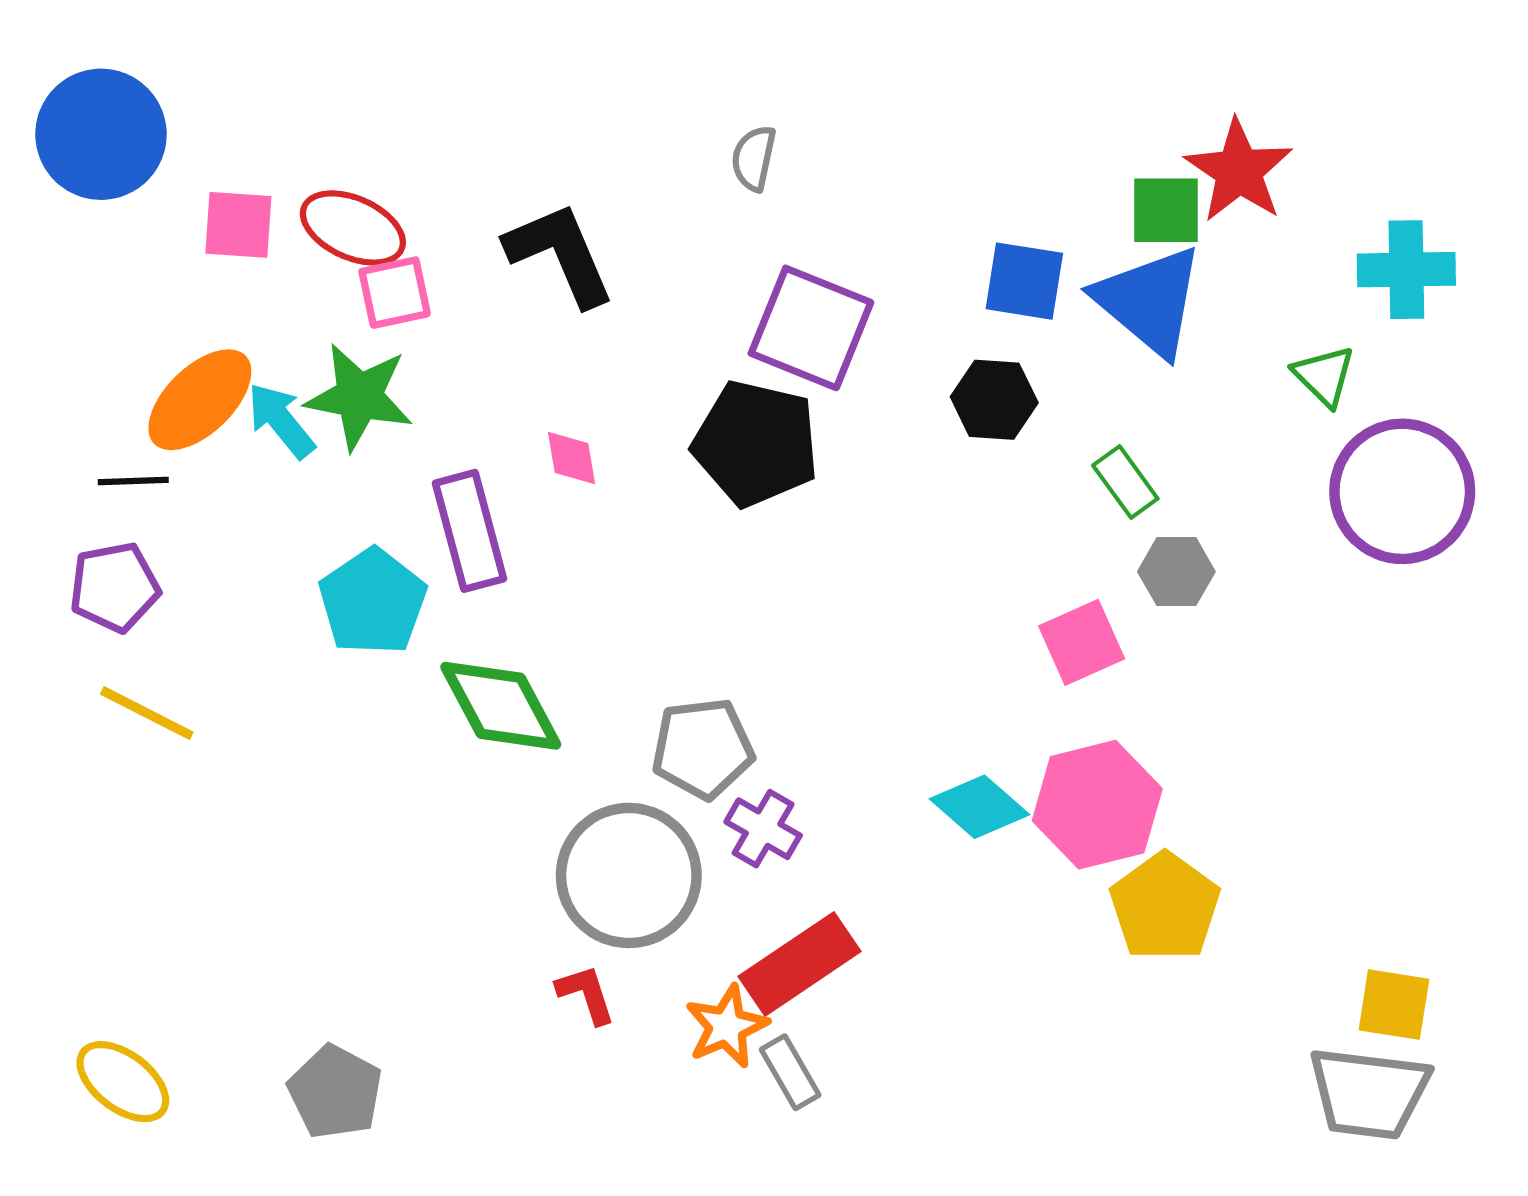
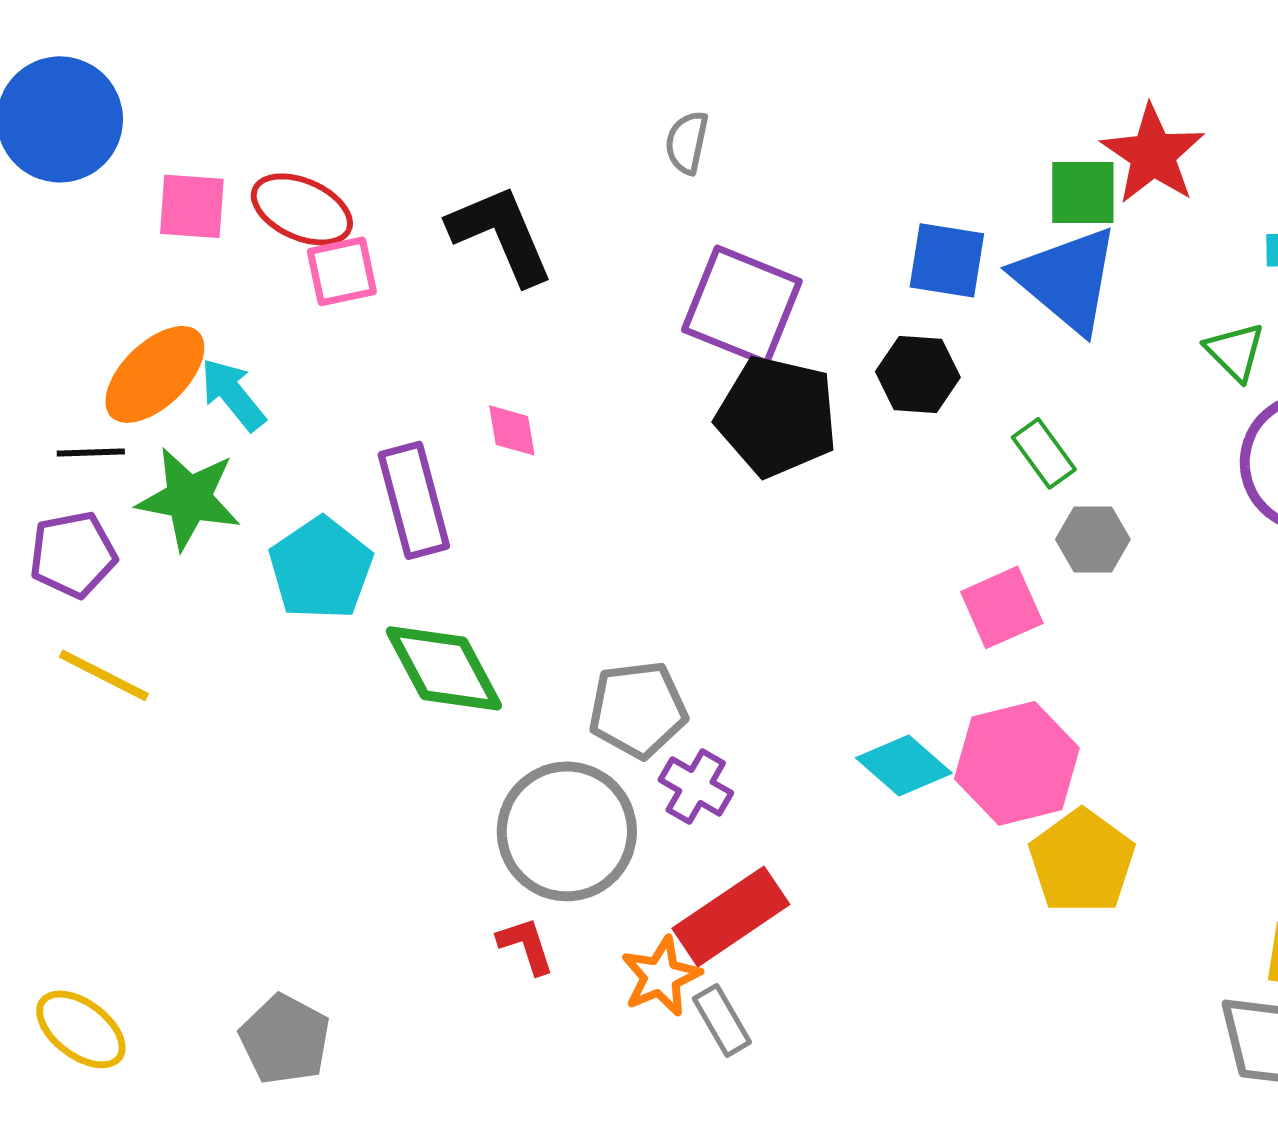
green star: (359, 397) -> (189, 498), moved
black pentagon: (756, 443) -> (777, 416), moved

